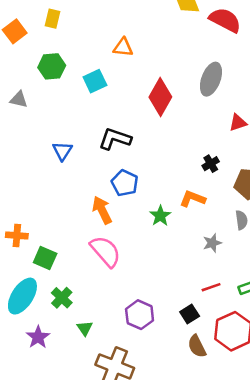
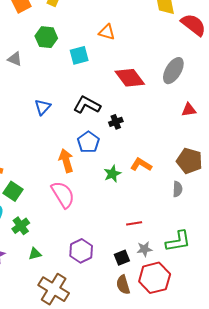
red diamond: (160, 97) -> (130, 78), turned -76
black cross: (211, 164) -> (116, 122), moved
gray star: (212, 243) -> (144, 249), moved
red line: (211, 287) -> (134, 223), moved
green triangle: (85, 328) -> (35, 254), turned 40

